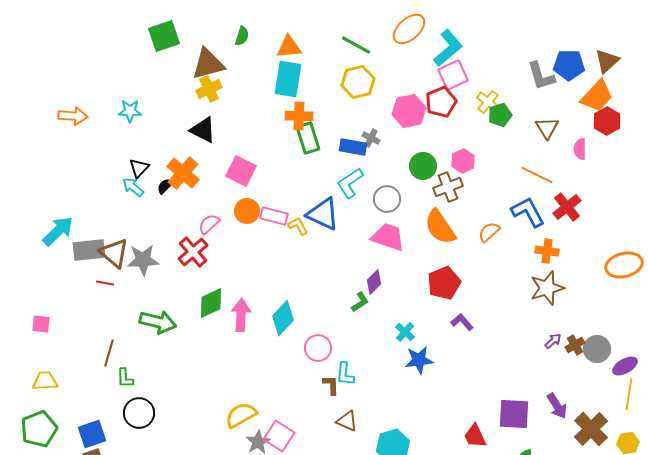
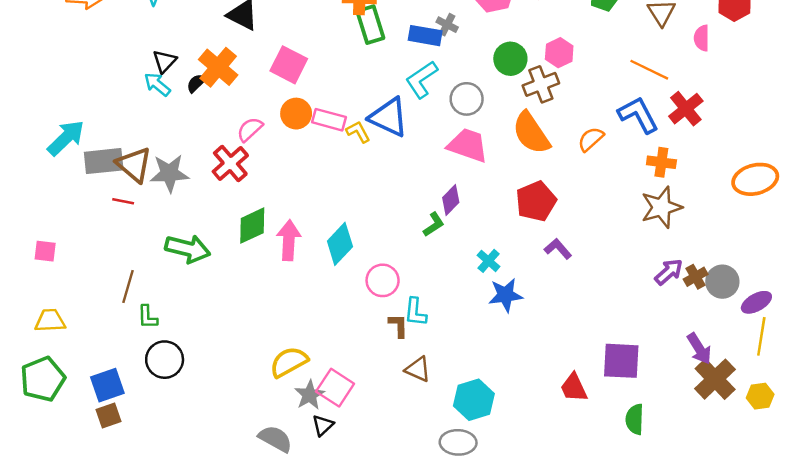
purple arrow: (553, 341) -> (669, 272), size x1.4
purple arrow: (557, 406) -> (699, 349), moved

